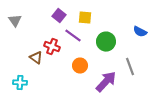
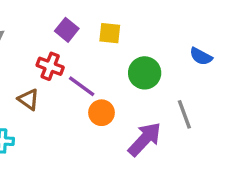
purple line: (73, 36) -> (82, 86), moved
red cross: (52, 47) -> (50, 66), moved

